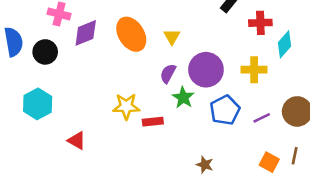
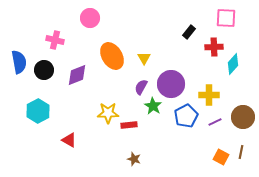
purple diamond: (86, 33) -> (77, 75), moved
yellow cross: (254, 70) -> (209, 95), moved
brown star: (205, 165) -> (134, 159), moved

